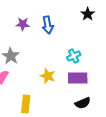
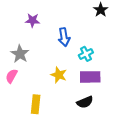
blue arrow: (48, 25) -> (64, 37), moved
black semicircle: (83, 103) -> (85, 102), moved

